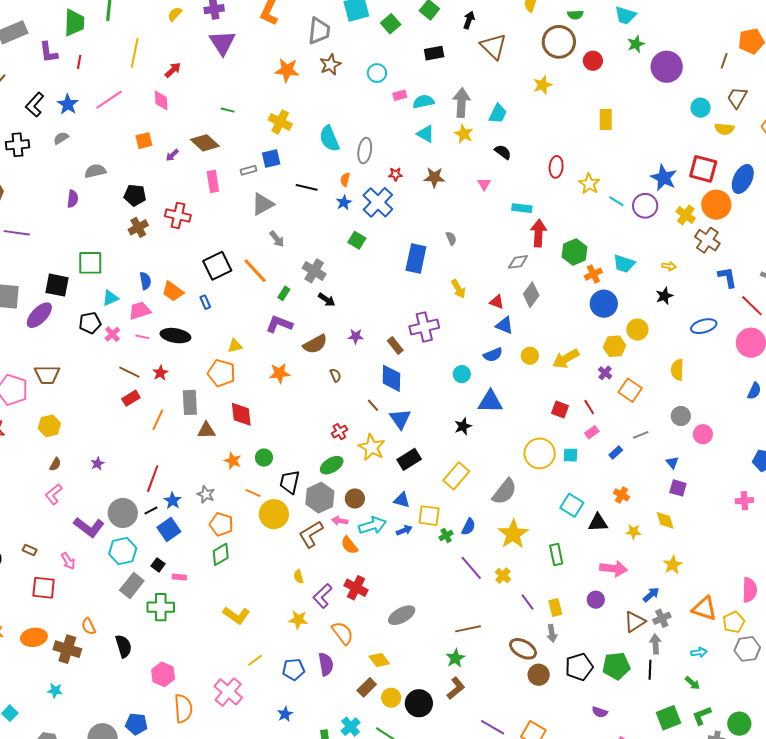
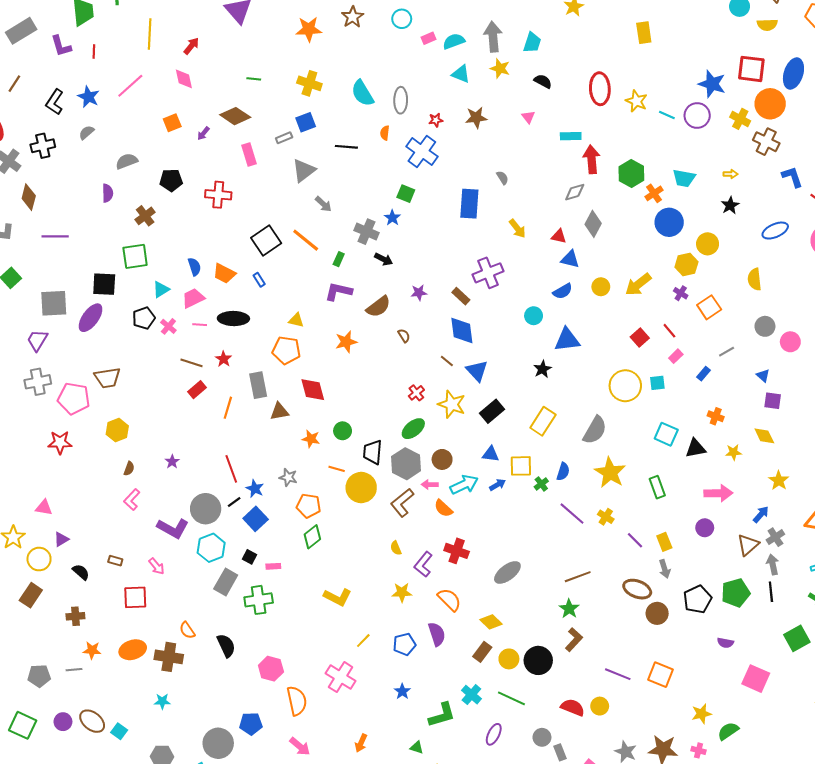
red ellipse: (556, 167) -> (600, 89), size x1.4
blue star: (344, 202) -> (392, 218), moved
brown cross: (138, 227) -> (145, 216), moved
yellow triangle: (235, 346) -> (296, 320), turned 35
orange square: (630, 390) -> (709, 307), turned 30
red square: (560, 409) -> (640, 338), turned 36
red line: (153, 479) -> (231, 469), turned -32

